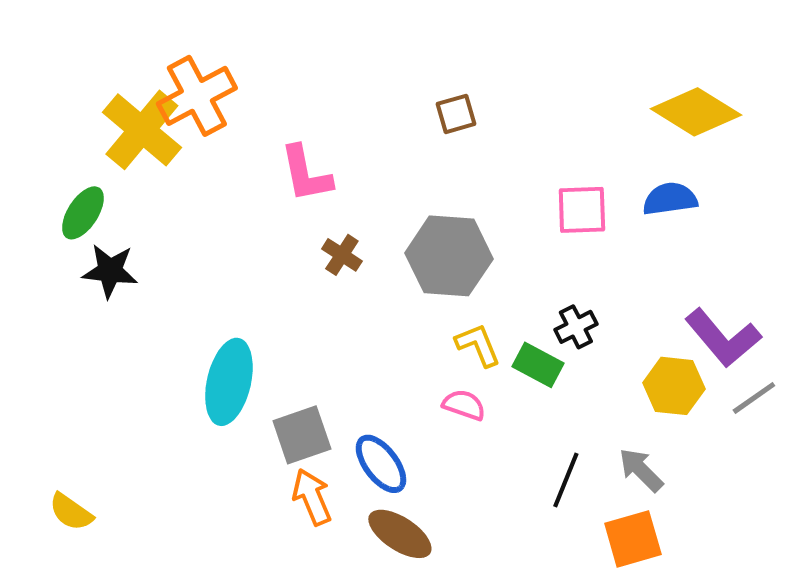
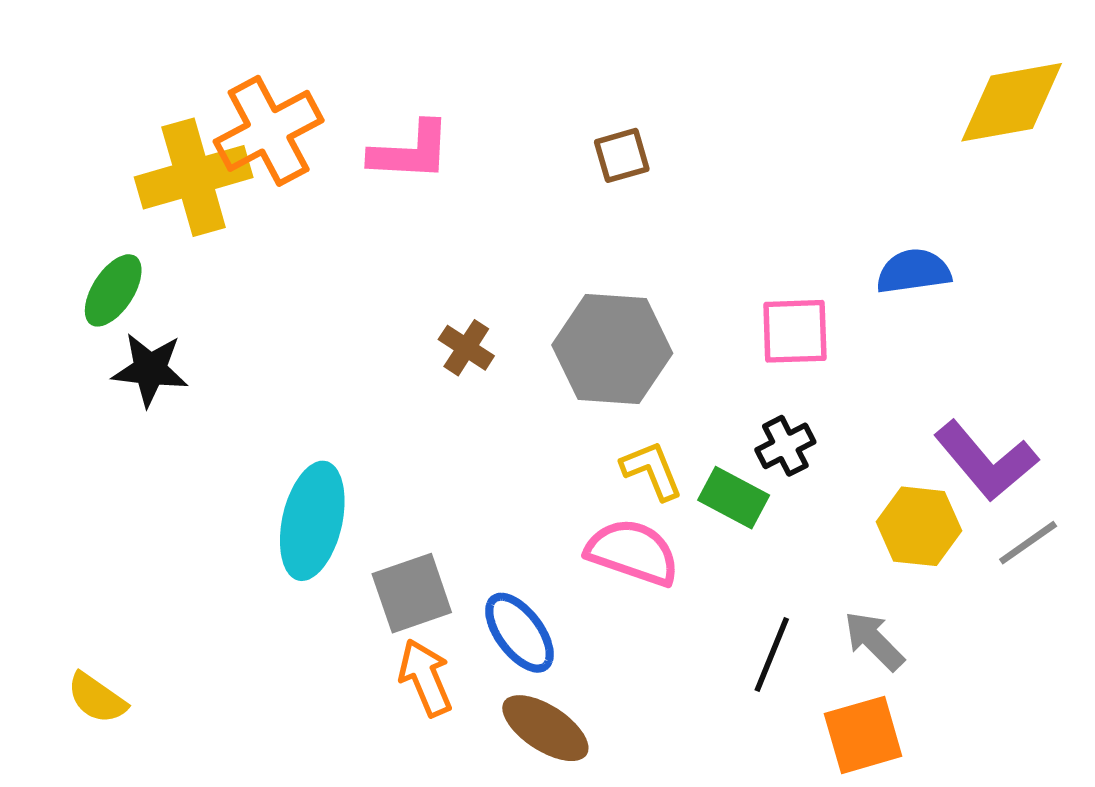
yellow diamond: (696, 112) -> (1012, 102), moved, turned -42
yellow cross: (142, 130) -> (194, 177), turned 34
pink L-shape: (306, 174) -> (410, 151), moved, turned -76
pink square: (582, 210) -> (795, 331), moved
pink semicircle: (464, 405) -> (633, 552), size x1.6

